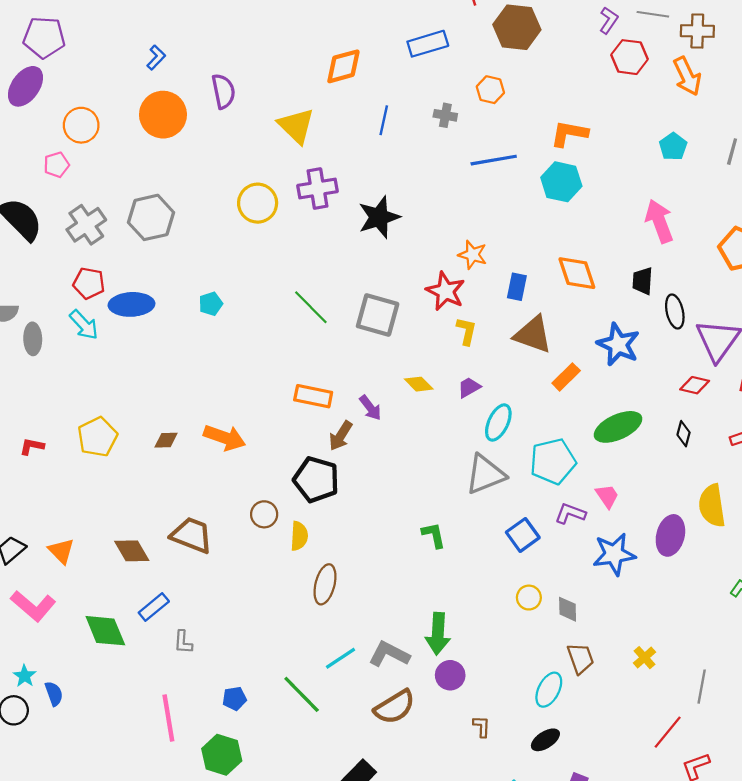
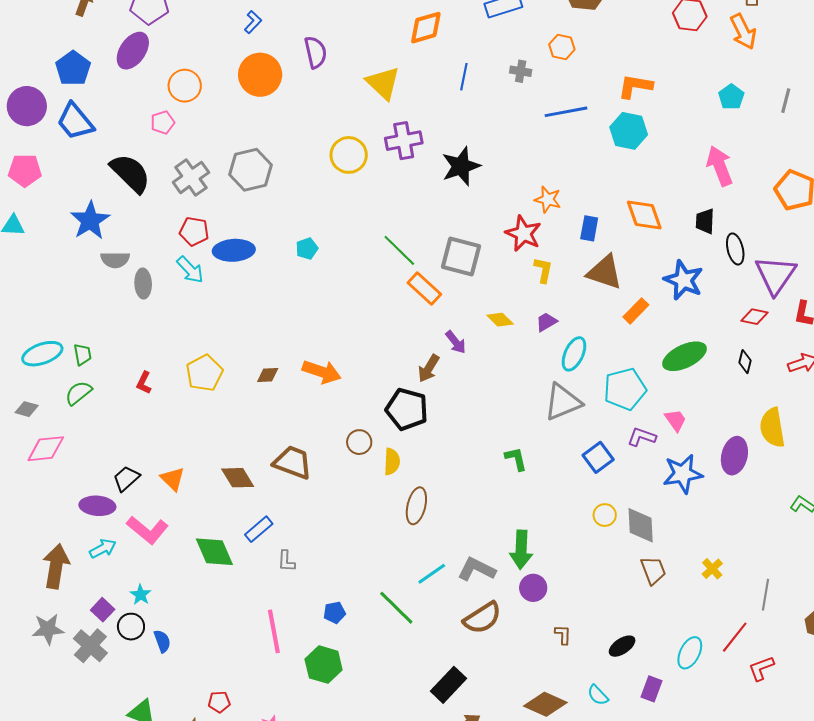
orange rectangle: (313, 396) -> (424, 288), moved, turned 32
red L-shape: (32, 446) -> (144, 383), turned -75
gray diamond: (568, 609) -> (641, 525), size x1.5
cyan ellipse: (549, 690) -> (690, 653), moved
blue semicircle: (54, 694) -> (162, 641), moved

